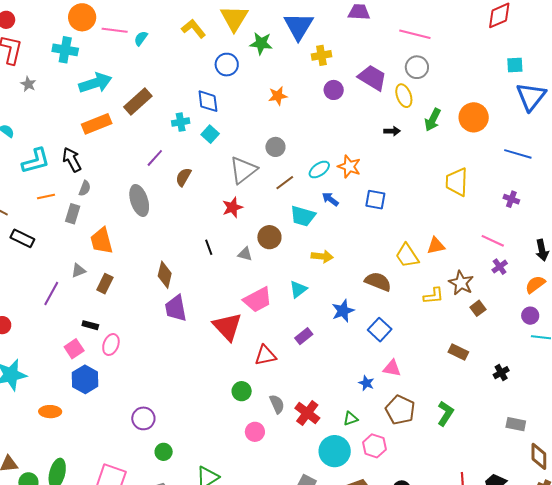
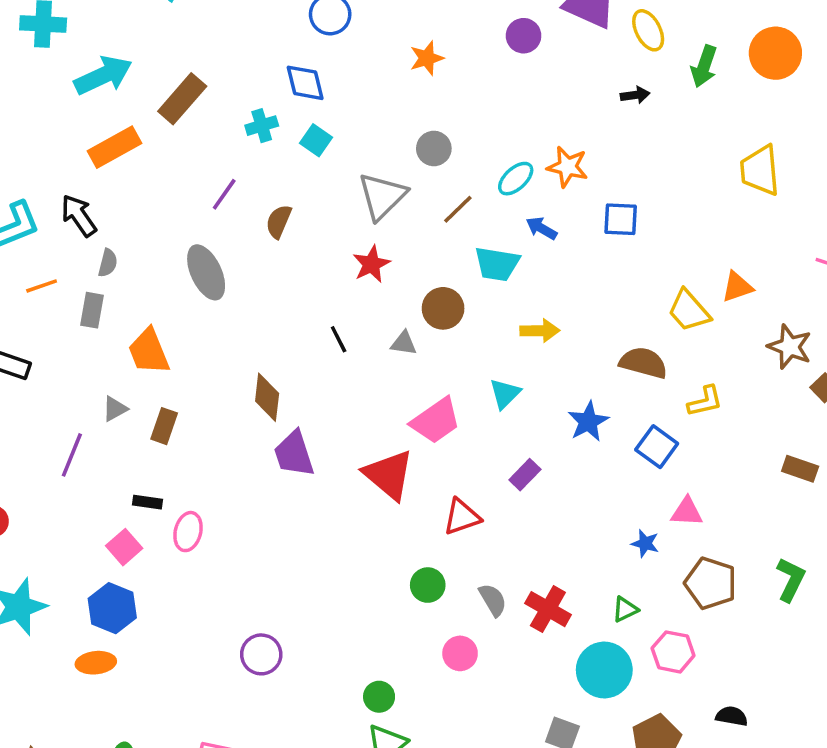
yellow L-shape: (434, 296) -> (705, 401), moved
blue hexagon: (85, 379) -> (112, 608), moved
green circle: (164, 452) -> (379, 697), moved

